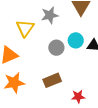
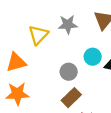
gray circle: (56, 48) -> (69, 72), moved
brown rectangle: (52, 80) -> (71, 98), moved, turned -30

